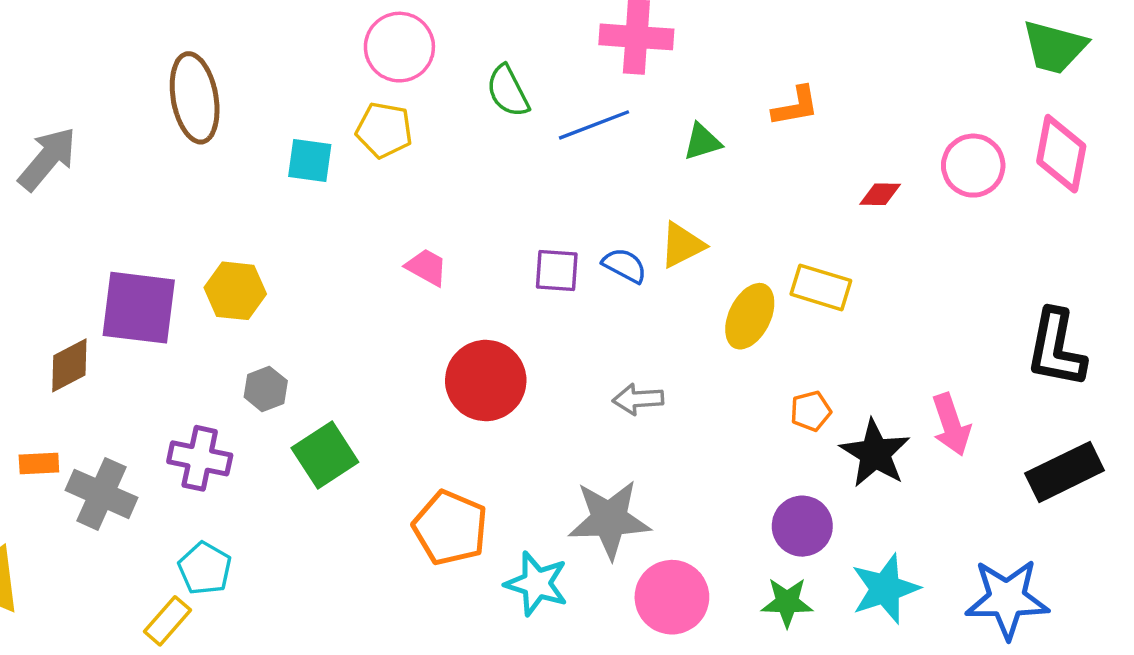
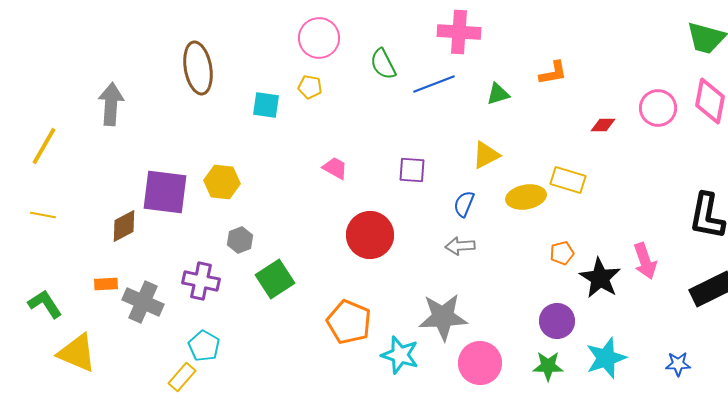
yellow pentagon: (384, 130) -> (310, 87), size x0.7
gray arrow: (47, 159) -> (111, 104), turned -36
blue semicircle: (625, 265) -> (464, 204), moved, turned -96
yellow ellipse: (750, 316) -> (526, 197), turned 54
blue star: (1007, 599) -> (678, 364), size x0.5

